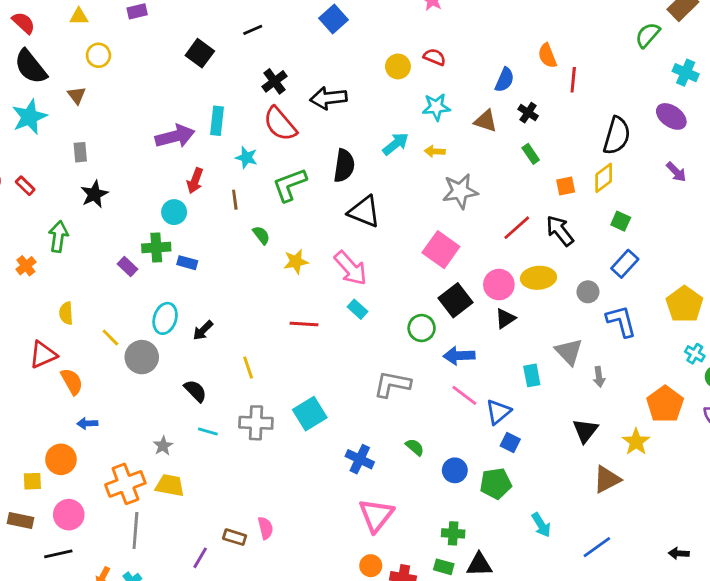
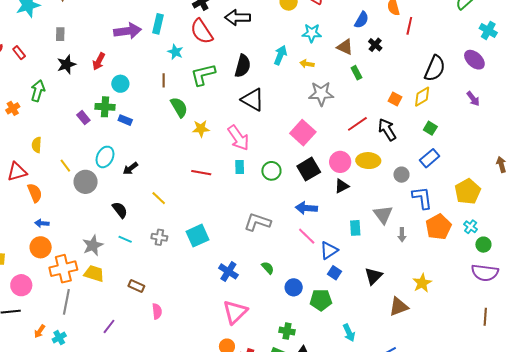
cyan arrow: (396, 144) -> (280, 55), turned -36
green rectangle: (531, 154) -> (356, 73), moved
red arrow: (195, 181) -> (99, 61), moved
orange square: (566, 186) -> (395, 99), turned 32
green semicircle: (261, 235) -> (179, 107), size x1.5
cyan rectangle: (357, 309) -> (240, 167), turned 40
green circle: (422, 328) -> (271, 171), moved
yellow line: (248, 368) -> (159, 198), turned -35
orange pentagon: (665, 404) -> (438, 227), moved
gray cross: (256, 423) -> (159, 237), size x0.7
black triangle: (585, 431) -> (373, 276), moved
gray star: (163, 446) -> (93, 245), size x1.5
orange circle: (61, 459) -> (41, 247), moved
brown rectangle: (235, 537) -> (136, 286), moved

